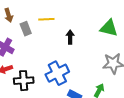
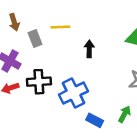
black cross: (24, 81) -> (39, 82), moved

